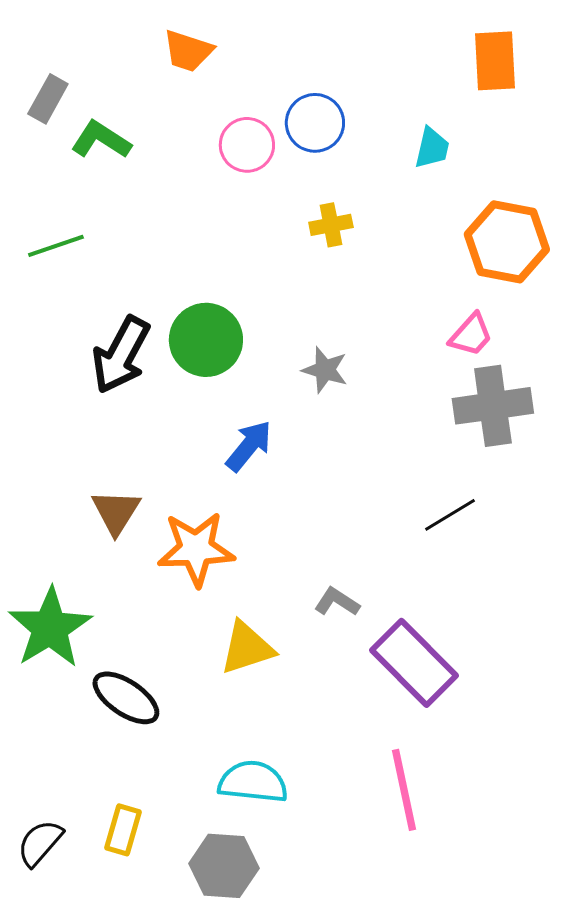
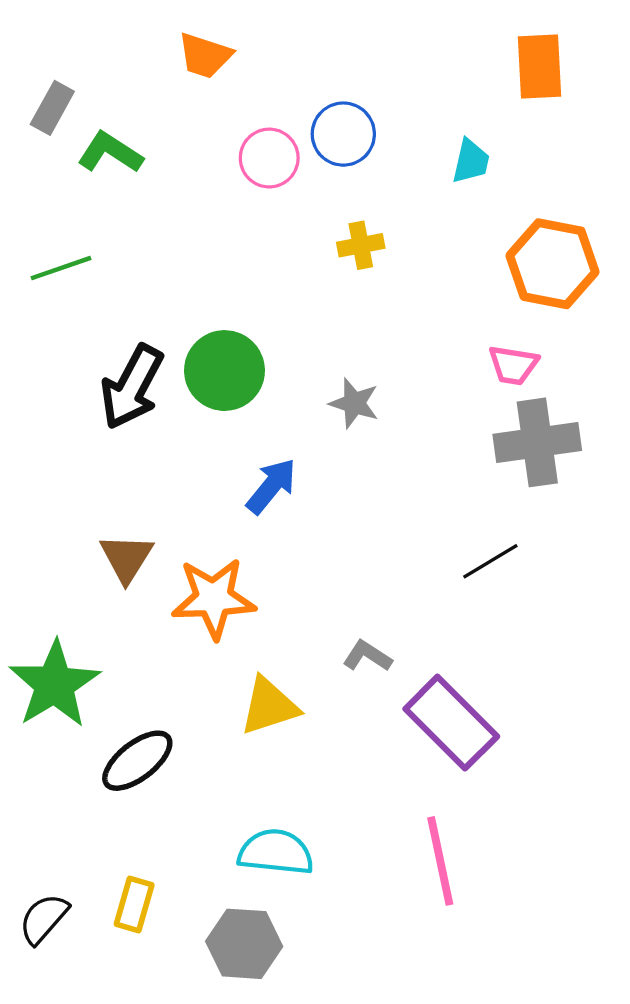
pink trapezoid: (471, 335) -> (513, 365), turned 57
black ellipse: (126, 698) -> (137, 761), turned -72

